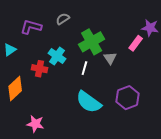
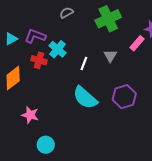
purple L-shape: (31, 27) -> (35, 36), moved
green cross: (92, 42) -> (108, 19), moved

